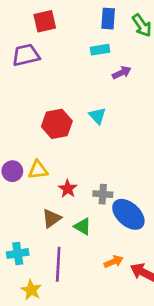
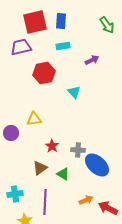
blue rectangle: (108, 19) -> (61, 21), moved
red square: (45, 21) -> (35, 22), size x1.4
cyan rectangle: (100, 50) -> (63, 46), moved
red hexagon: (57, 124) -> (44, 73), moved
yellow triangle: (38, 170) -> (34, 119), moved

